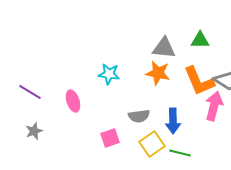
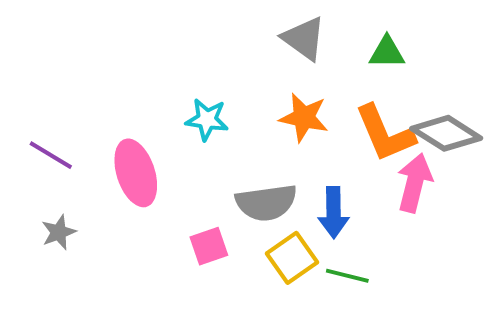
gray triangle: (164, 48) -> (304, 38), moved, turned 30
pink ellipse: (73, 101) -> (136, 173), size x1.5
gray semicircle: (139, 116) -> (266, 203), size x1.4

